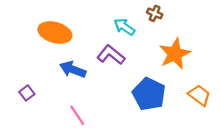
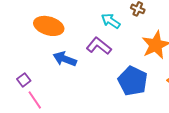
pink line: (77, 115) -> (35, 100), moved

